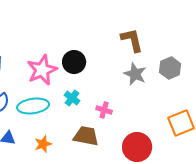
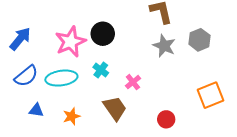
pink cross: (104, 110) -> (133, 82), turned 35
brown trapezoid: (86, 136) -> (115, 108), turned 44
red circle: (137, 147) -> (166, 119), size x0.6

